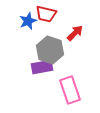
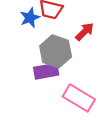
pink rectangle: (70, 90) -> (79, 98), turned -40

